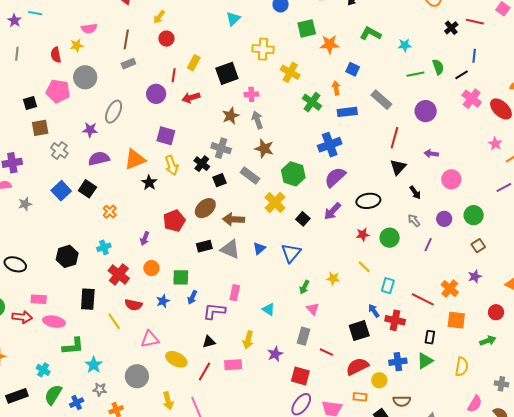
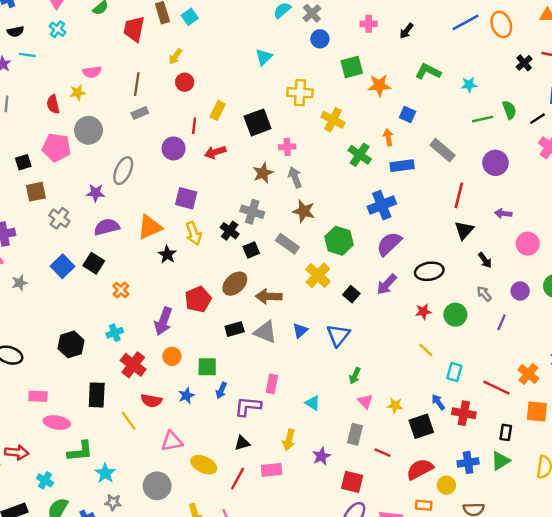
purple arrow: (145, 238) -> (163, 321), size x1.6
yellow star: (333, 278) -> (395, 406), moved
red arrow: (22, 317) -> (17, 452), moved

